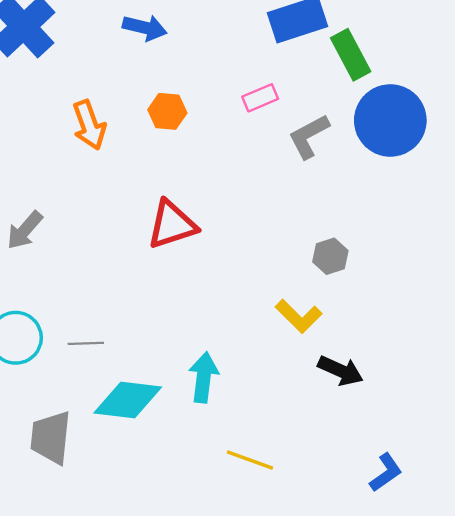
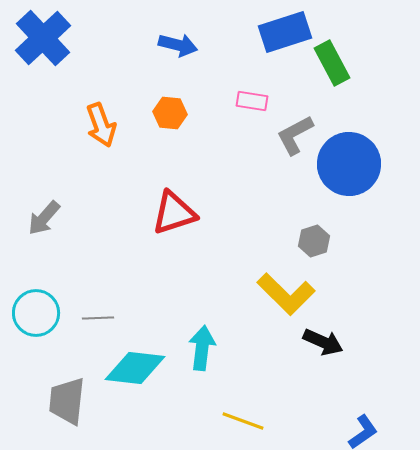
blue arrow: (145, 28) -> (178, 45), moved
pink rectangle: (260, 98) -> (252, 101), turned 32
blue circle: (390, 120) -> (349, 164), moved
yellow L-shape: (299, 316) -> (286, 294), size x1.4

